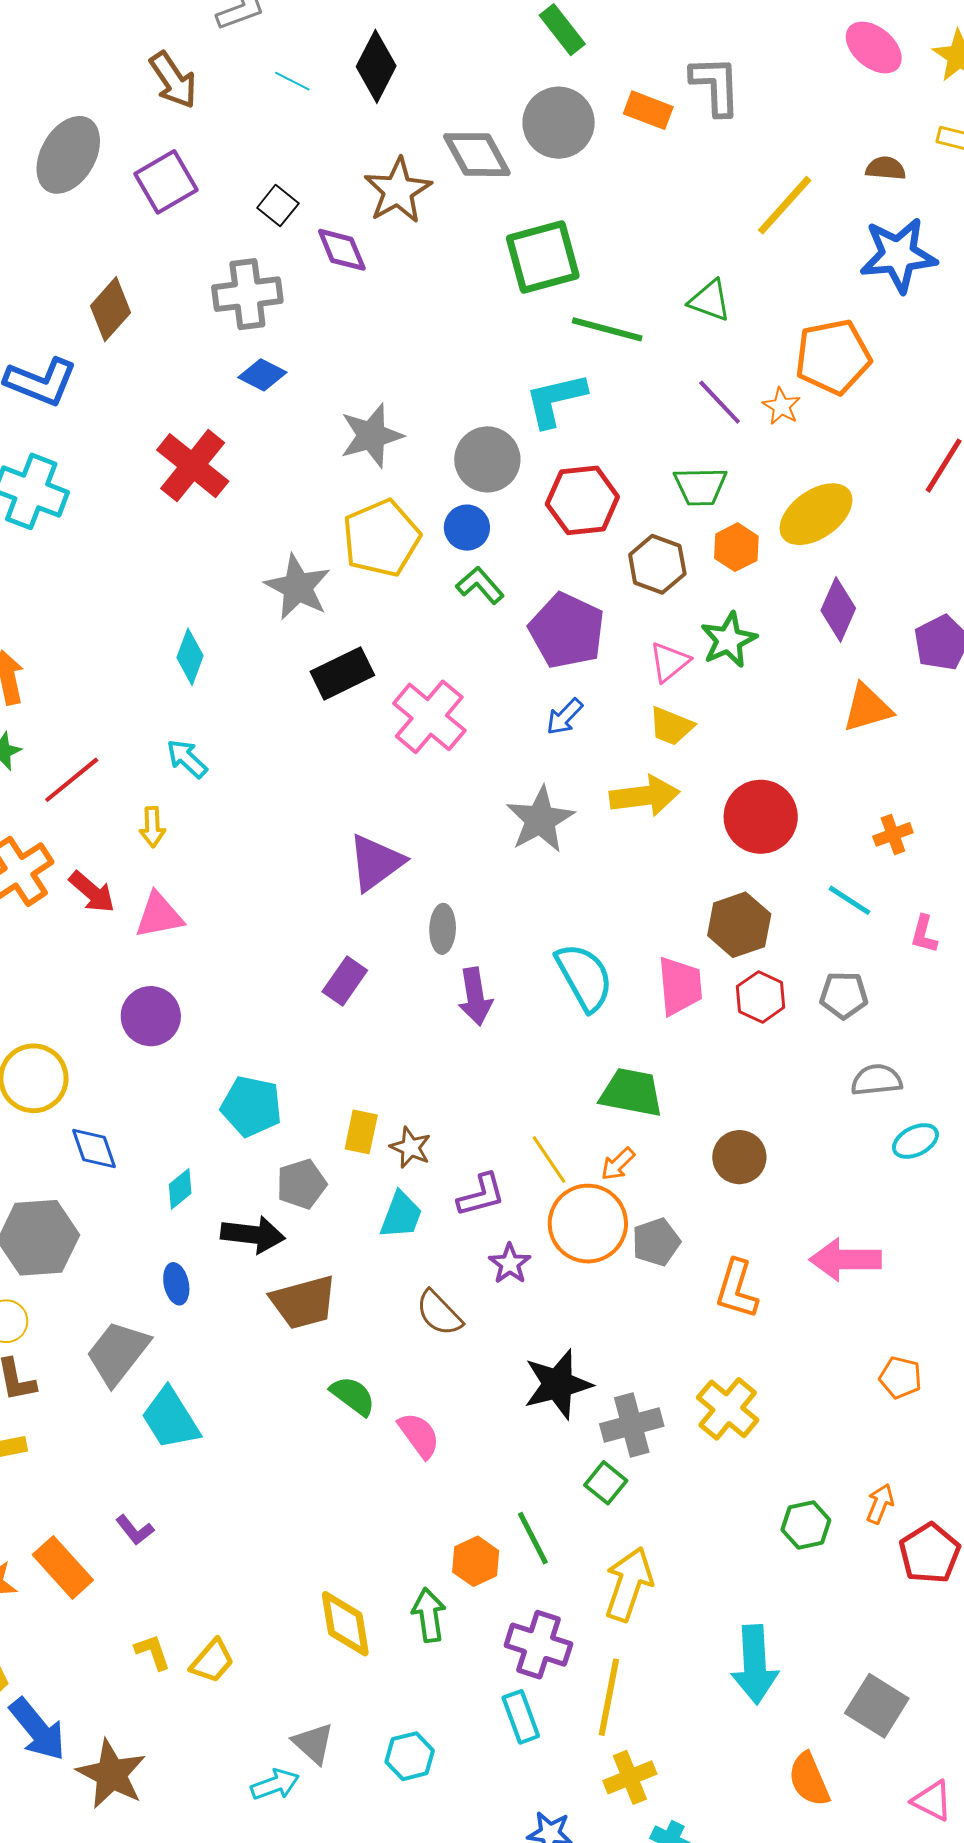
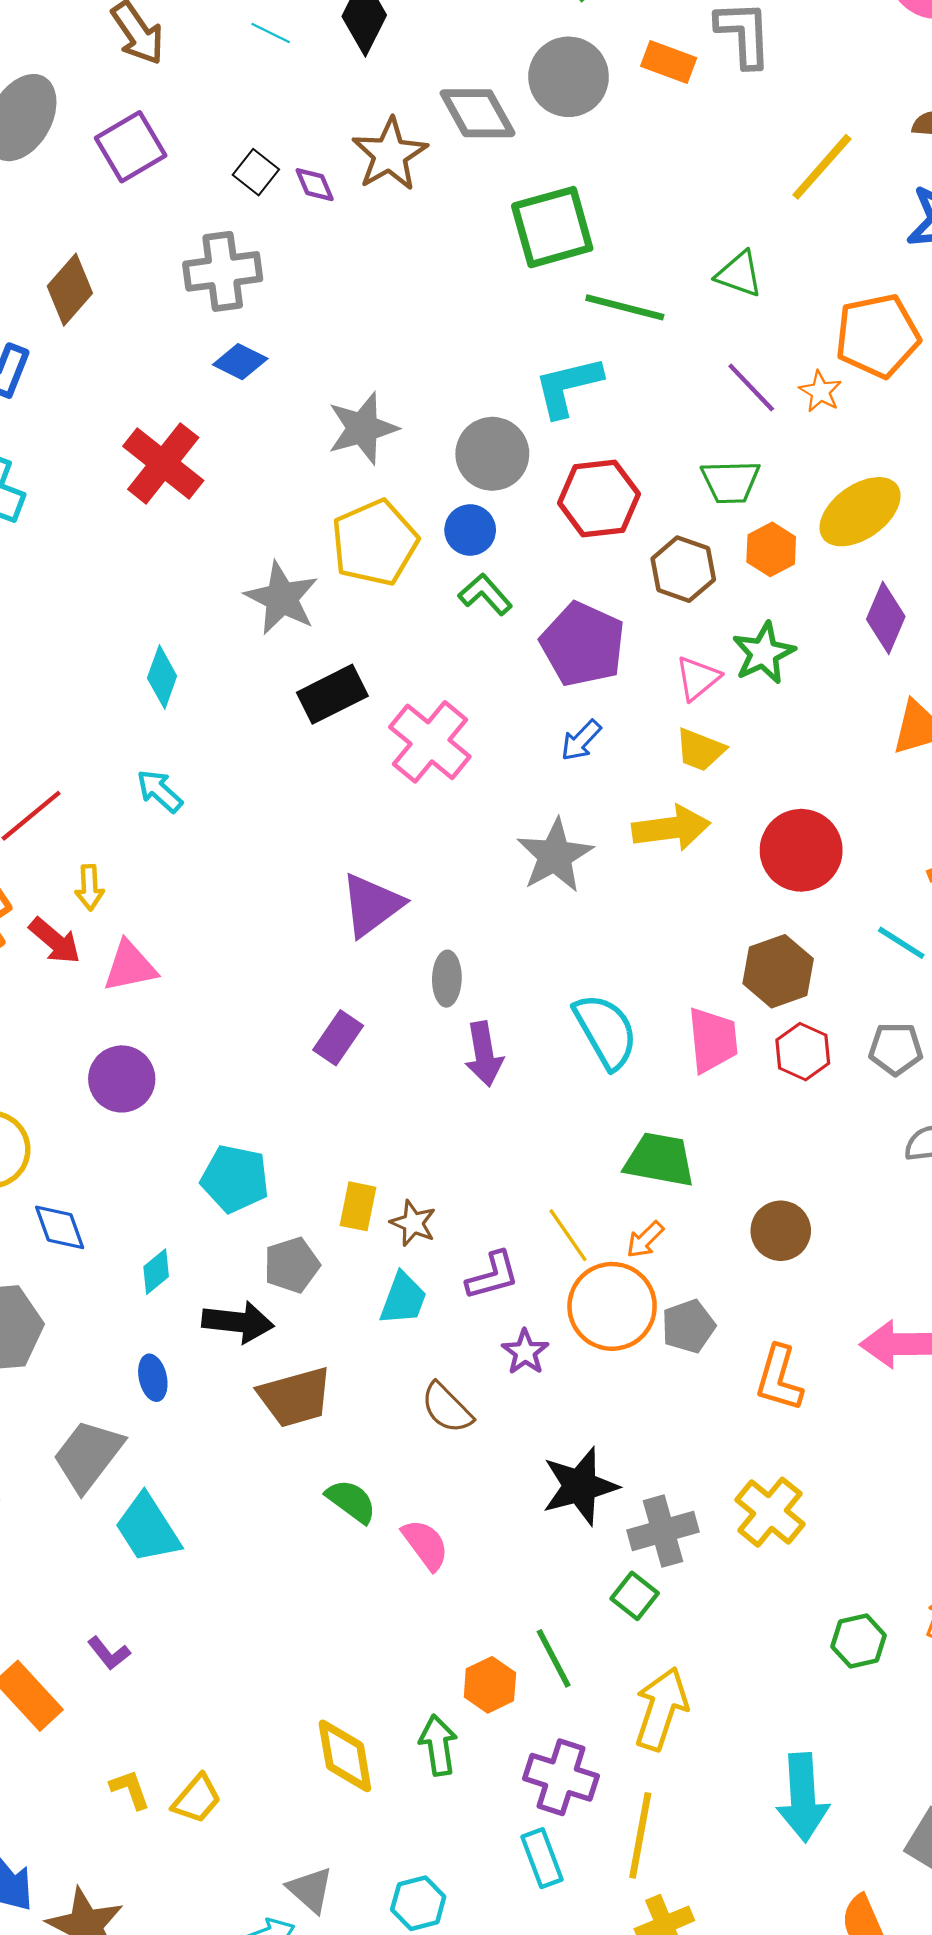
purple diamond: (342, 250) -> (315, 185), moved, size x0.7
yellow arrow: (152, 827) -> (90, 888), moved

